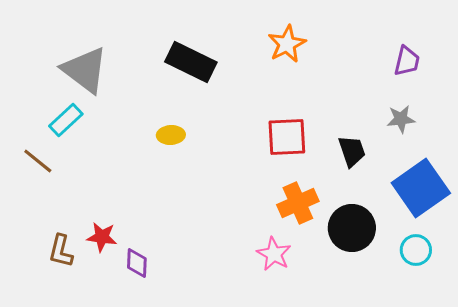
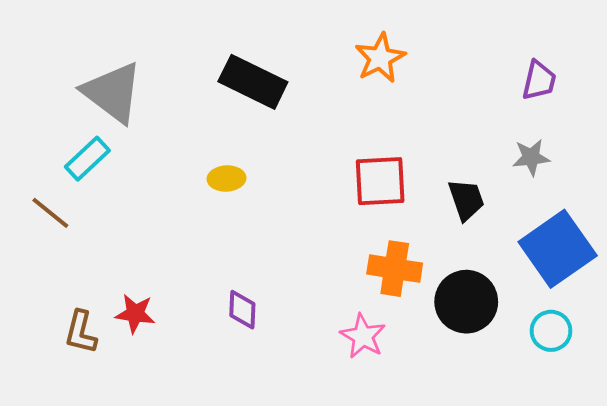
orange cross: (298, 203) -> (395, 269), turned 33
purple diamond: (137, 263) -> (242, 310), moved

